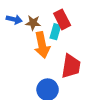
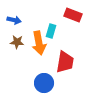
red rectangle: (62, 19) -> (73, 15), moved, turned -42
brown star: (33, 23) -> (17, 42), moved

